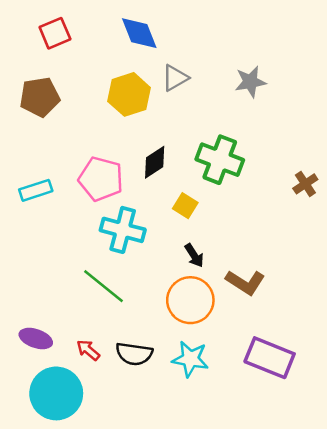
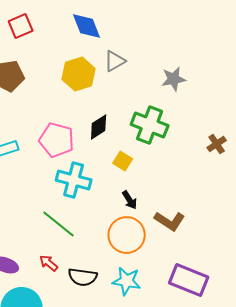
gray star: (250, 82) -> (174, 79), moved
red arrow: (88, 350) -> (49, 263), moved

